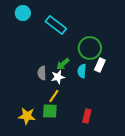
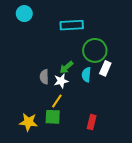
cyan rectangle: (56, 25) -> (72, 25), moved, turned -40

